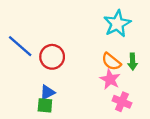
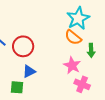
orange semicircle: (111, 62) -> (73, 37), moved
blue triangle: (47, 92) -> (29, 71), moved

